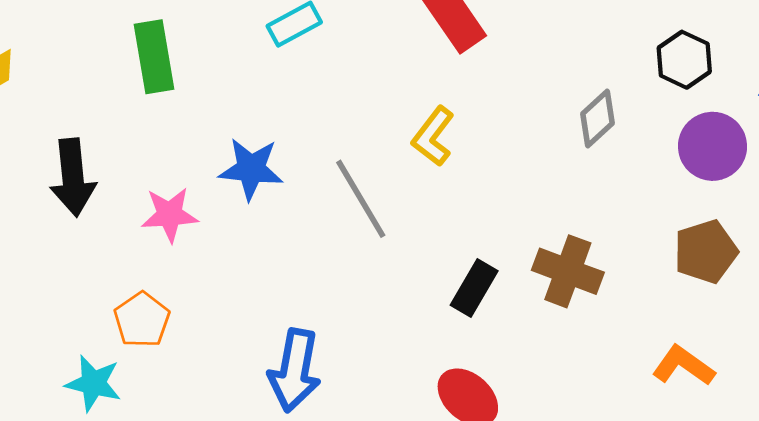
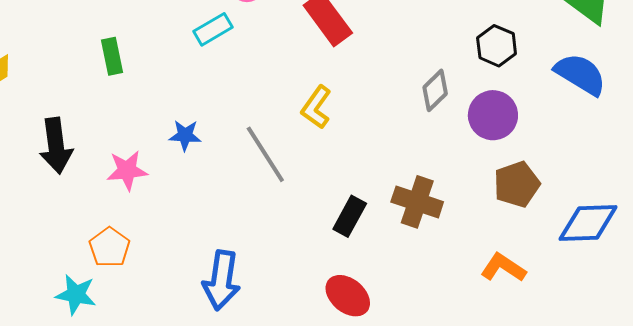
green rectangle: (154, 57) -> (112, 56), size x0.7
purple circle: (712, 146) -> (493, 115), moved
blue star: (251, 169) -> (185, 135), size x0.7

